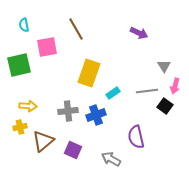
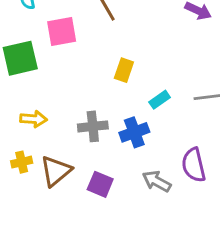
yellow rectangle: (89, 73) -> (124, 70), size x0.6
yellow cross: (20, 127) -> (22, 162), moved
gray arrow: (111, 159) -> (157, 181), moved

